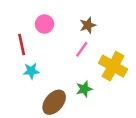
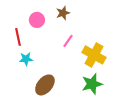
brown star: (88, 25) -> (63, 13), moved
green star: (84, 89) -> (92, 84), moved, size x1.5

